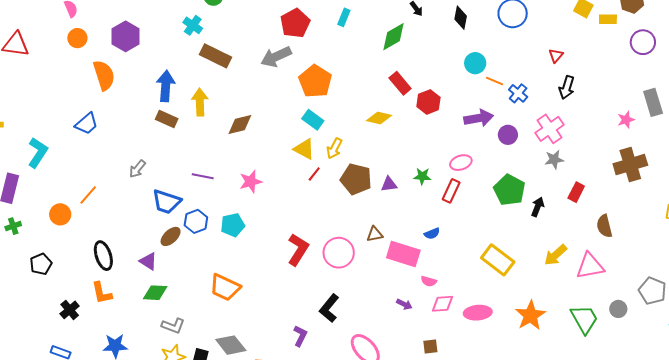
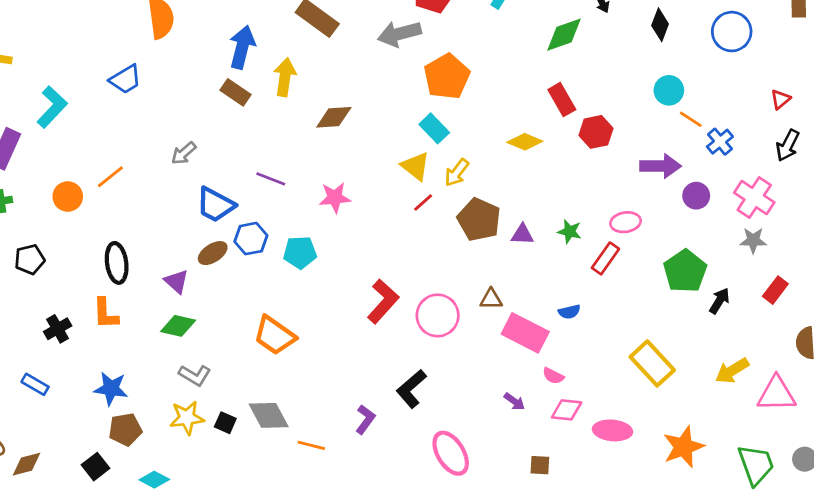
pink cross: (549, 129) -> (754, 198), turned -32

